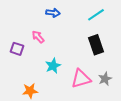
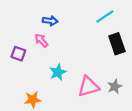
blue arrow: (53, 13) -> (50, 21), moved
black rectangle: (96, 45) -> (117, 44), moved

